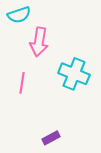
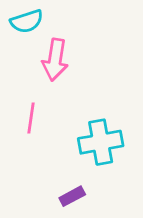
cyan cross: (74, 74) -> (101, 142), moved, turned -32

